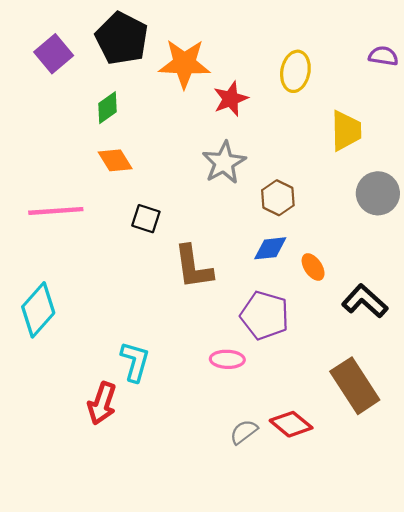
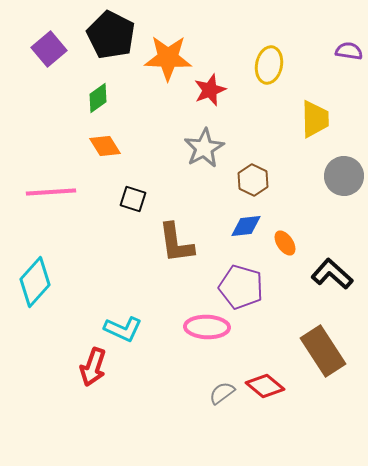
pink ellipse: (227, 359) -> (207, 327), size x1.4
cyan L-shape: (135, 362) -> (123, 329), turned 99

